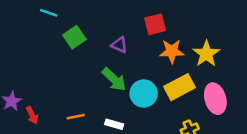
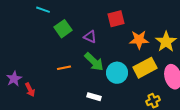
red square: (155, 24) -> (116, 19), moved
purple triangle: (119, 45) -> (90, 37), moved
orange line: (76, 117) -> (64, 68), moved

